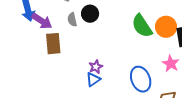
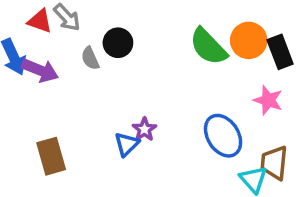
brown rectangle: (53, 44) -> (51, 156), moved
blue triangle: (93, 80) -> (127, 144), moved

